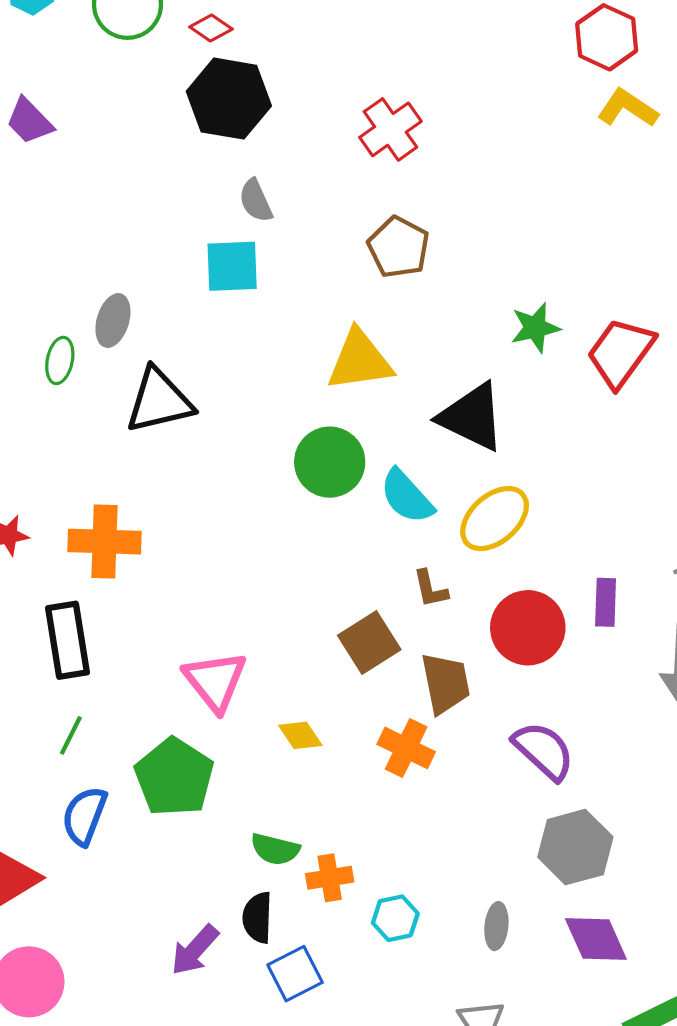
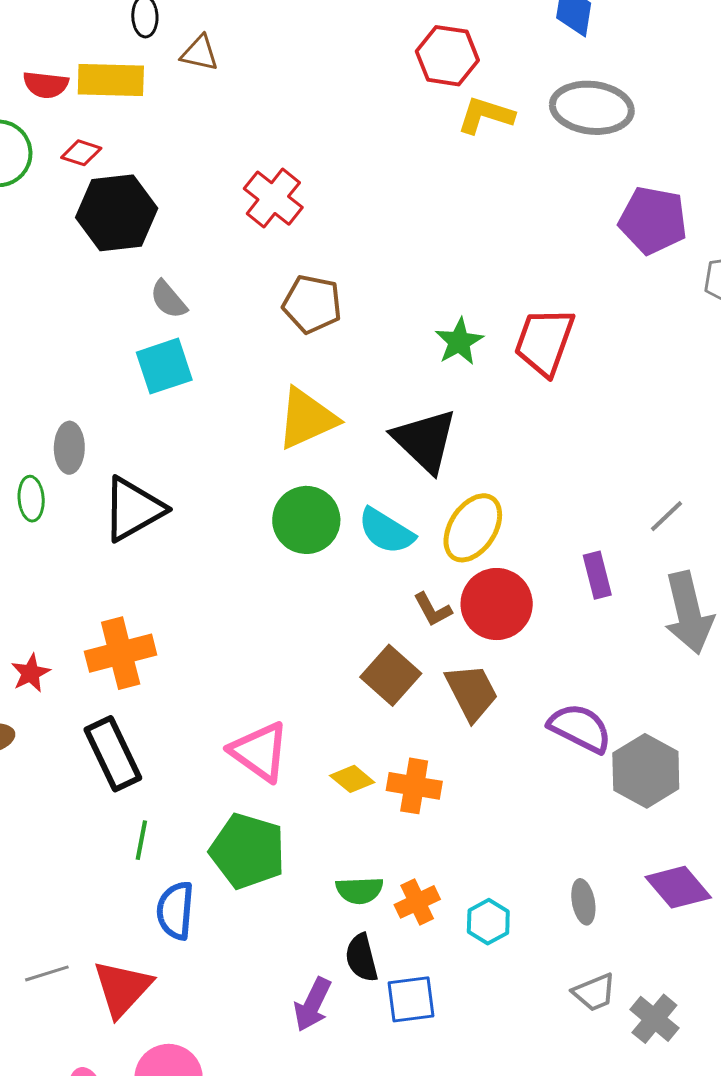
black triangle: (472, 417) -> (425, 441), turned 34
red circle: (528, 628) -> (497, 604), moved
orange cross: (406, 748) -> (414, 786), moved
gray hexagon: (575, 847) -> (646, 771), moved
blue square: (295, 974) -> (411, 999), turned 36

